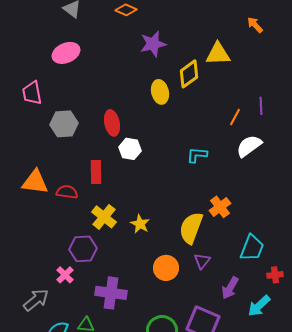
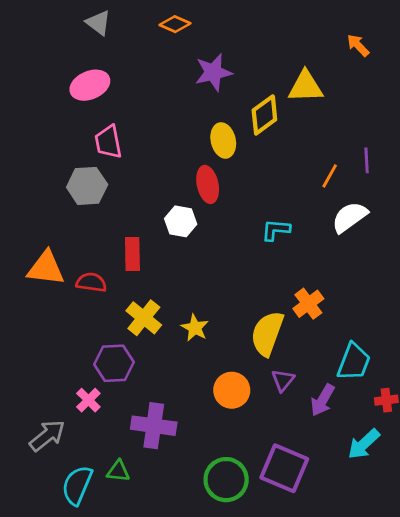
pink trapezoid: (32, 93) -> (108, 142), moved
red ellipse: (112, 123) -> (208, 184), moved
purple arrow: (230, 288) -> (323, 400), moved

